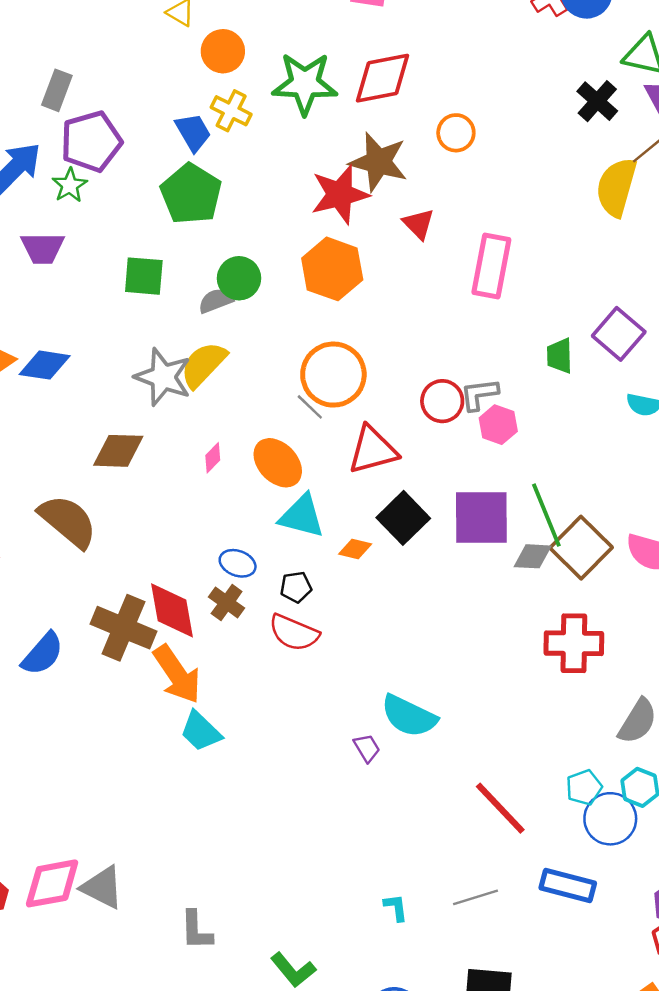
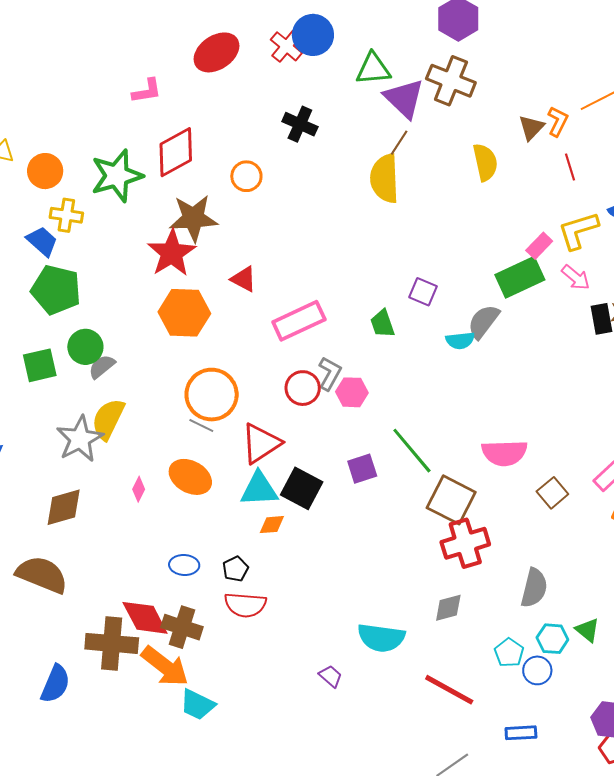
black cross: (597, 101) -> (300, 124), moved
red triangle: (418, 224) -> (244, 279), moved
pink rectangle: (491, 266) -> (299, 321), moved, turned 72
green circle: (239, 278) -> (85, 347), moved
purple square: (619, 334) -> (423, 292), size x0.7
gray star: (163, 377) -> (80, 439), turned -30
gray L-shape: (479, 394) -> (330, 374), turned 144
cyan triangle: (302, 516) -> (259, 489), moved
purple square: (481, 518) -> (362, 469), size x0.6
brown square: (581, 548) -> (451, 500), moved
gray diamond: (533, 556) -> (448, 608), moved
brown cross: (227, 603) -> (182, 627), moved, size x1.4
cyan semicircle: (409, 716) -> (381, 638), moved
blue circle: (610, 819) -> (537, 670), size x0.7
blue rectangle: (568, 885) -> (521, 733), size x0.7

